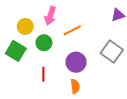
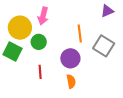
yellow circle: (25, 26) -> (20, 28), size x1.5
orange line: (72, 30) -> (80, 34), moved, turned -66

